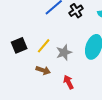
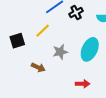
yellow line: (44, 46) -> (43, 31), moved
red arrow: (68, 82) -> (83, 84), moved, turned 112

